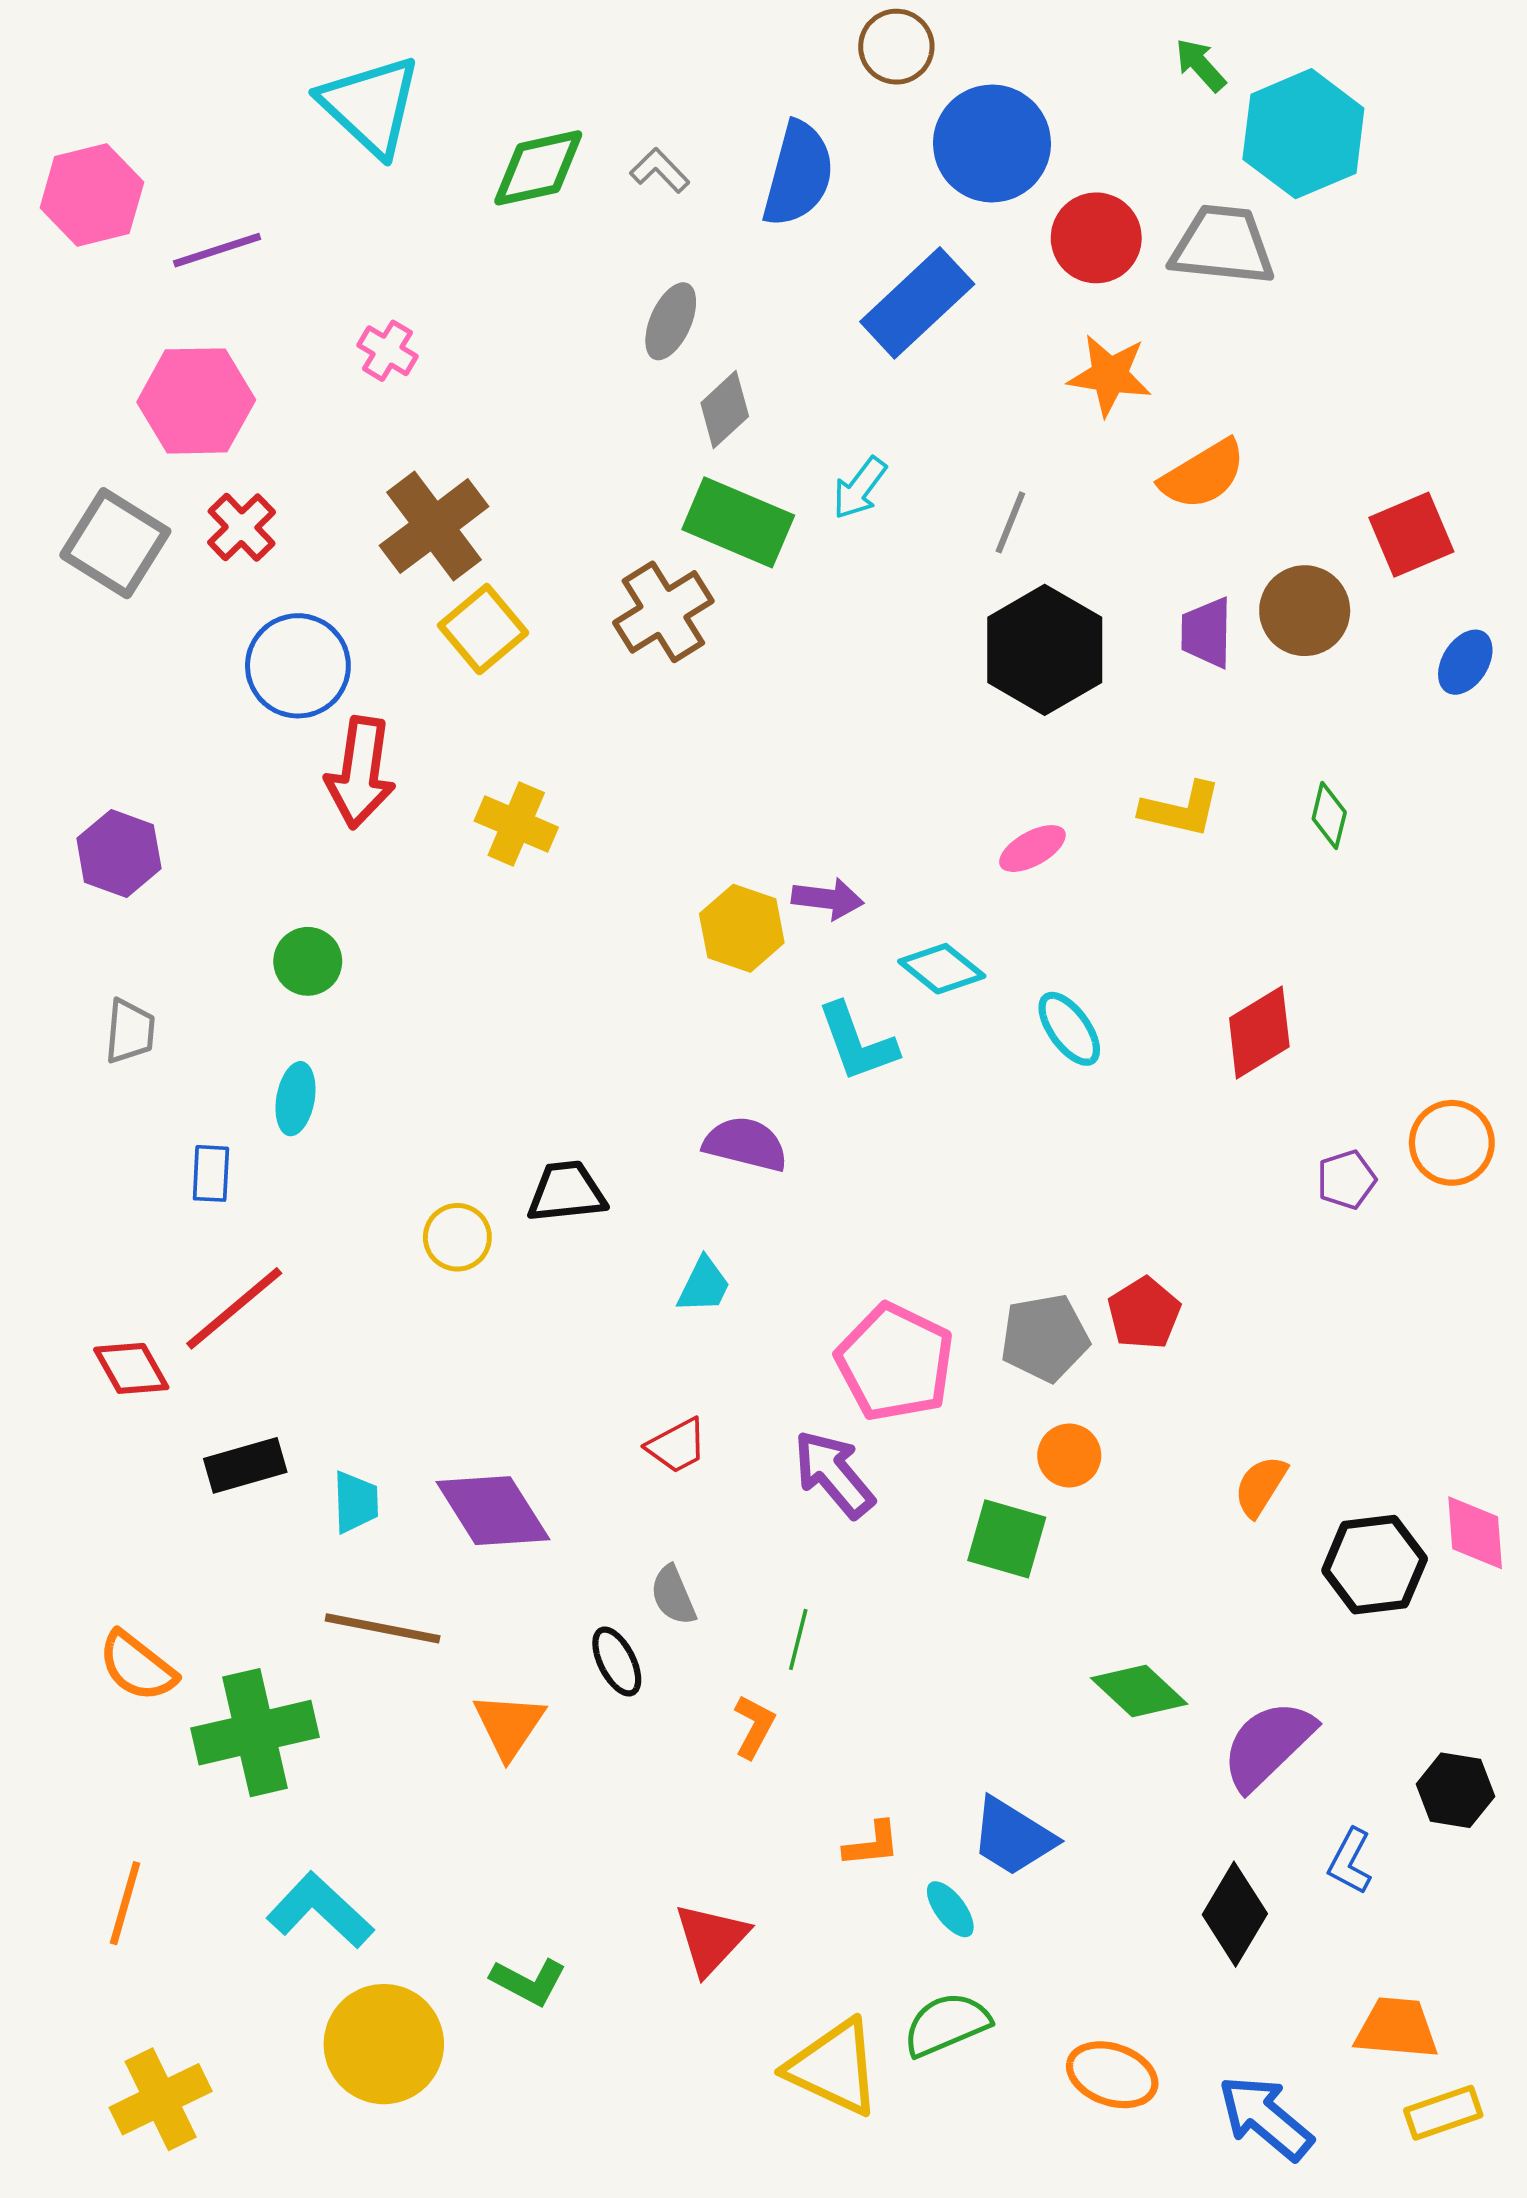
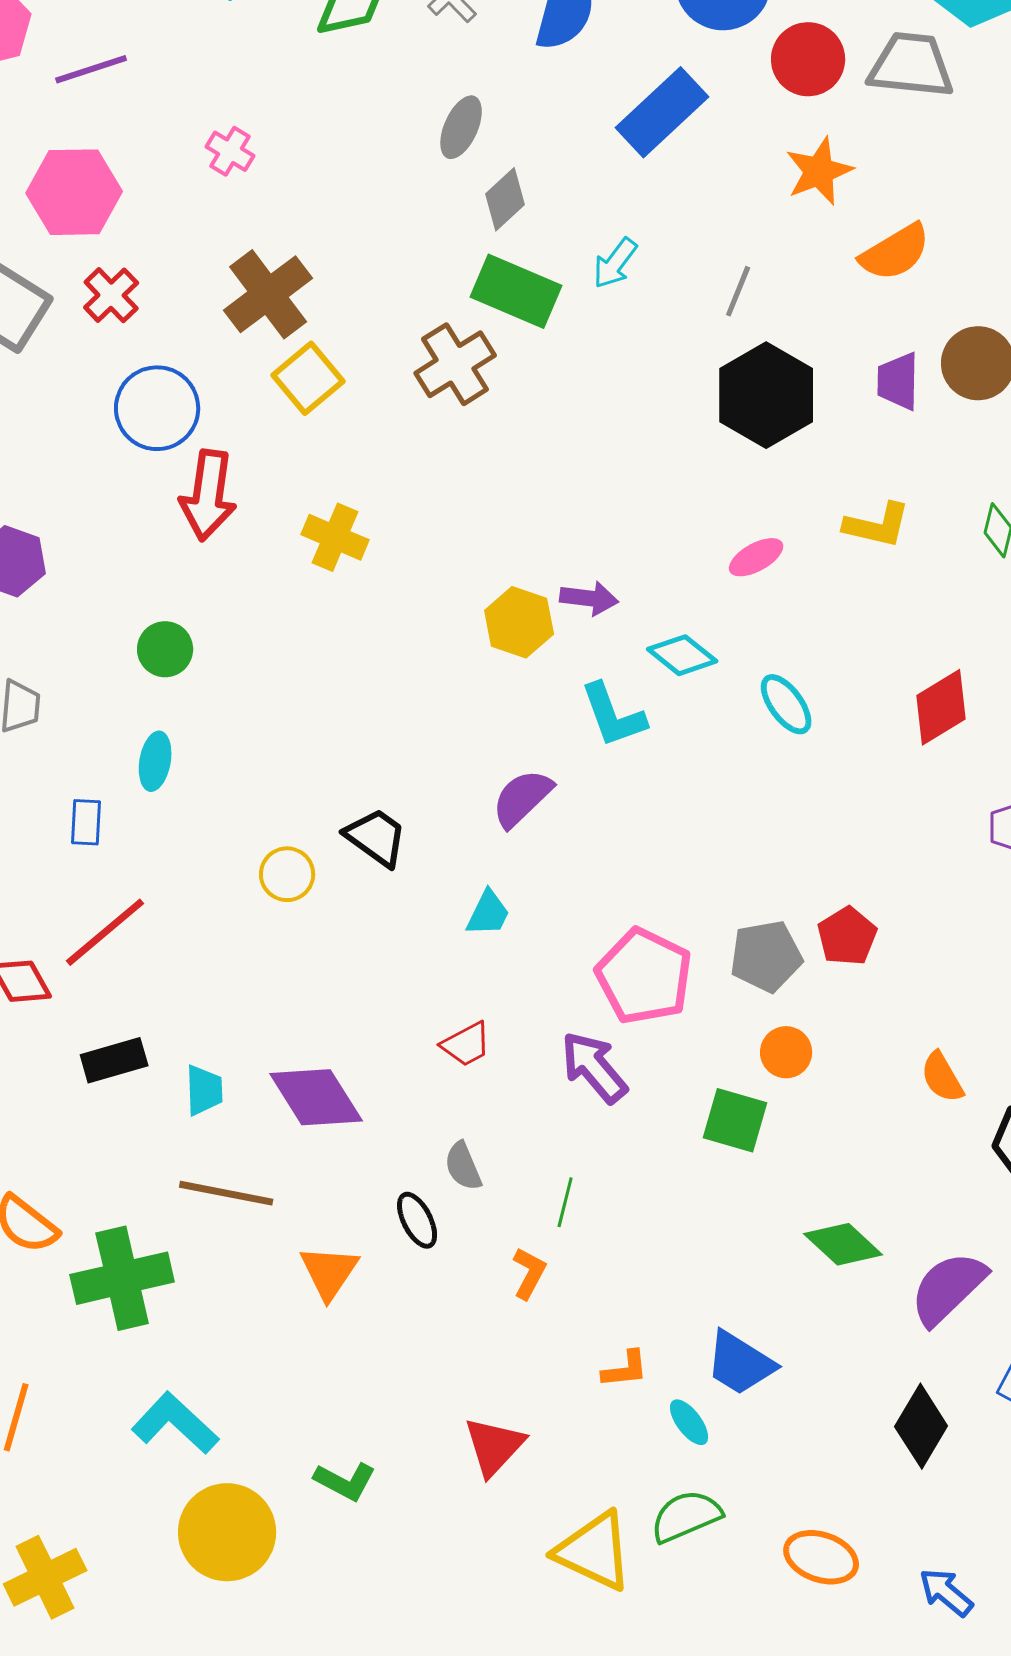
orange star: (1110, 375) -> (819, 171), turned -30
purple semicircle: (746, 1144) -> (522, 798), turned -58
black trapezoid: (566, 1192) -> (376, 837), turned 42
orange semicircle: (1261, 1486) -> (942, 1077), turned -62
blue arrow: (1265, 2118) -> (946, 1592), size x0.7

